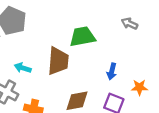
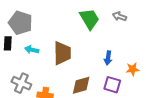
green trapezoid: (82, 37) -> (89, 19), moved, turned 75
cyan arrow: (23, 68) -> (32, 50), moved

